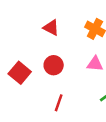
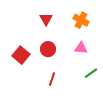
red triangle: (51, 28) -> (46, 19), turned 32

